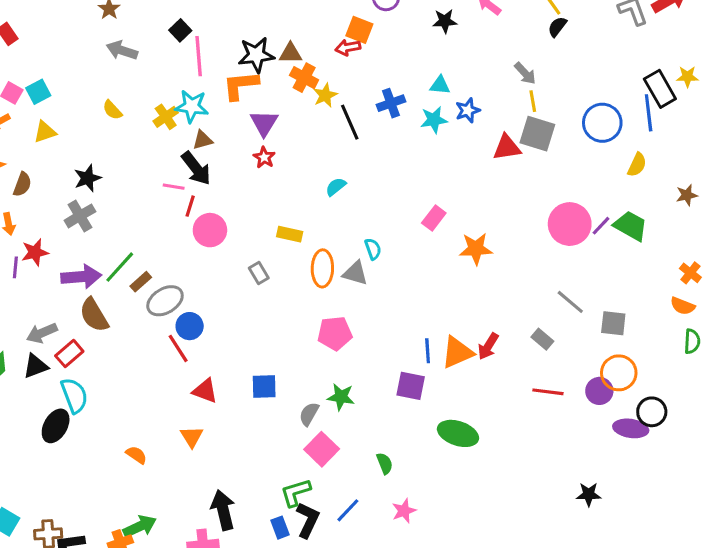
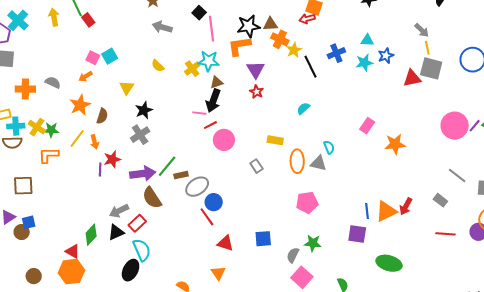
yellow triangle: (45, 132) -> (127, 88), moved, turned -35
black arrow: (196, 168) -> (213, 101), turned 60
red line: (190, 206) -> (210, 125), turned 48
brown rectangle: (141, 282) -> (181, 175), turned 32

